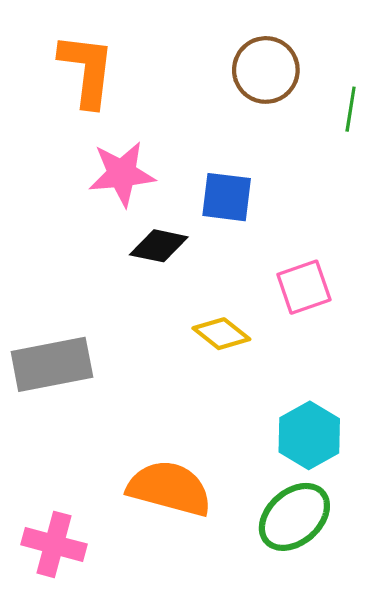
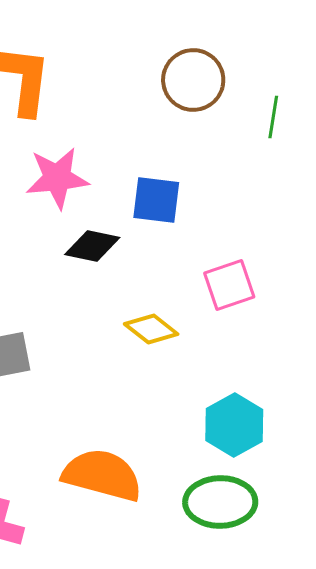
green ellipse: (294, 517) -> (220, 502), turned 40

